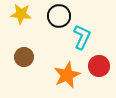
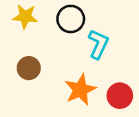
red circle: (99, 66) -> (120, 96), moved

